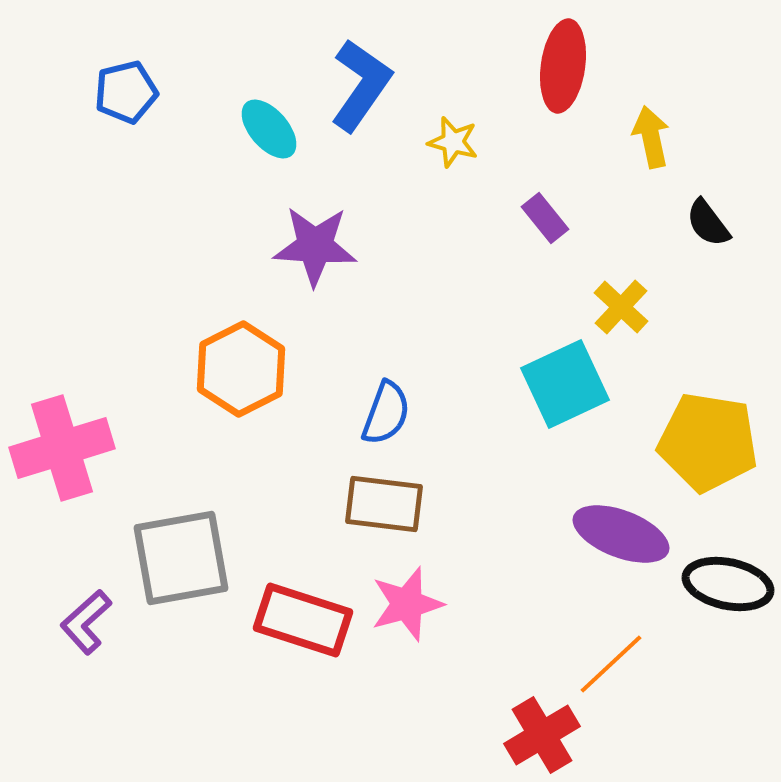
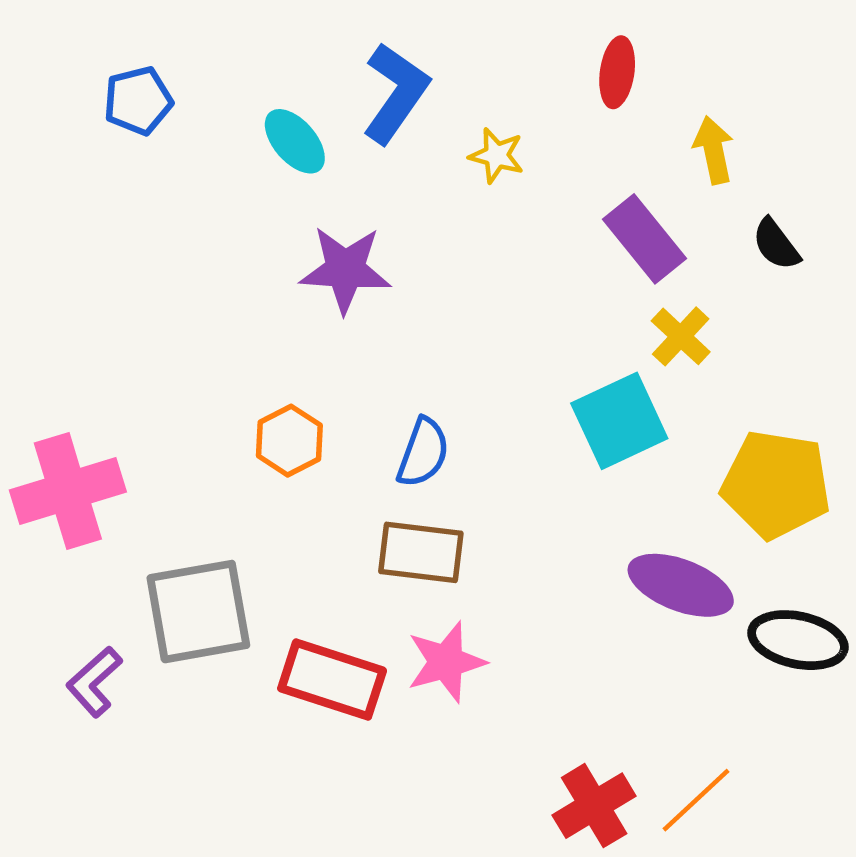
red ellipse: (563, 66) -> (617, 72), size x0.7
purple rectangle: (545, 218) -> (644, 239), moved, size x1.6
orange hexagon: (241, 369) -> (289, 441), moved, size x0.7
orange line: (611, 664) -> (696, 800), moved

